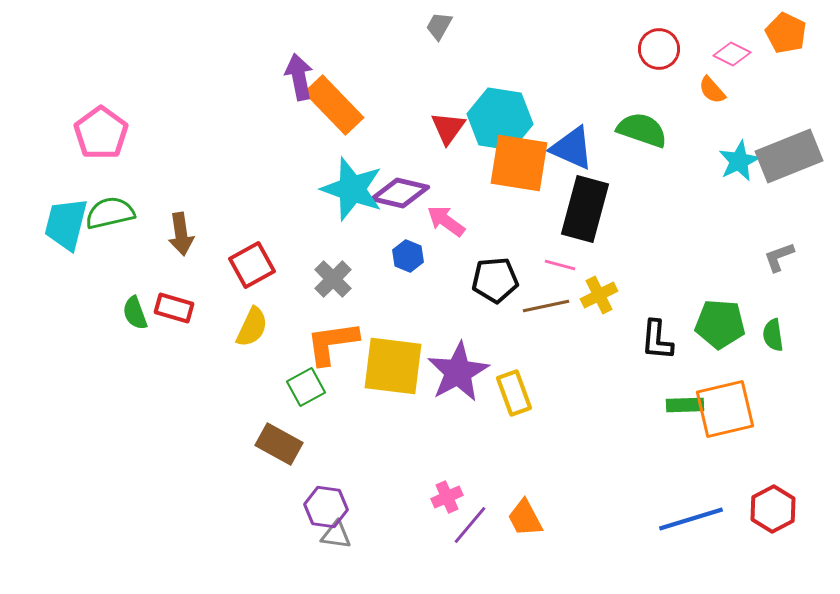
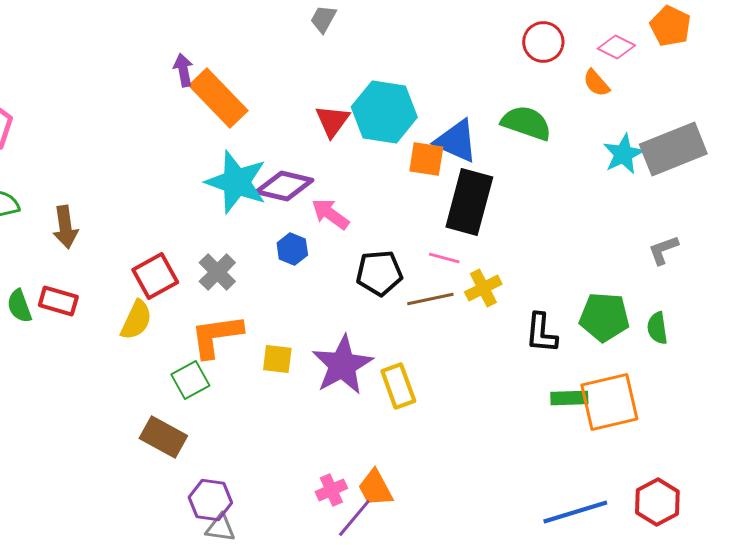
purple arrow: (299, 77) -> (183, 70), size x0.7
orange square: (519, 163) -> (426, 159), moved, size x0.6
red square: (252, 265) -> (155, 276), moved
yellow square: (393, 366) -> (277, 359), size x0.5
orange trapezoid: (525, 518) -> (375, 488), moved

